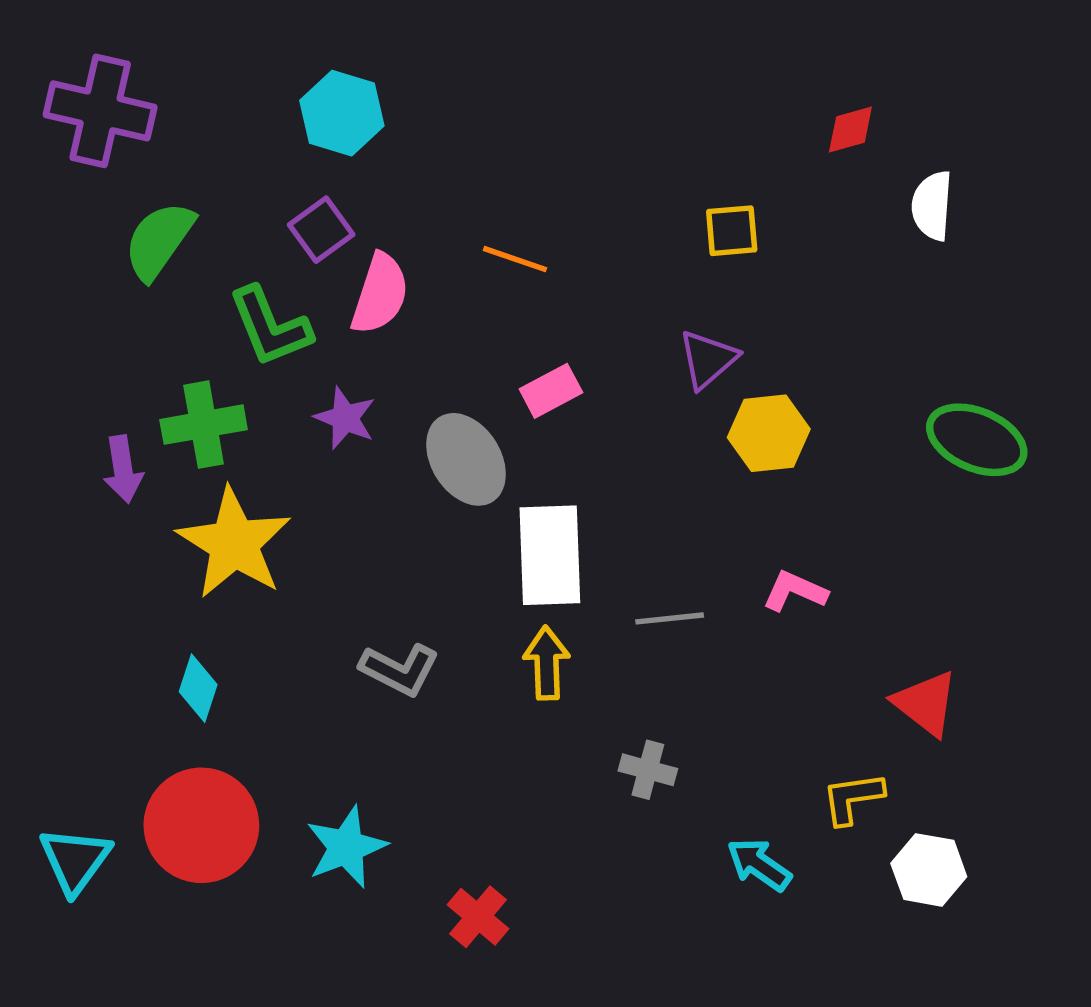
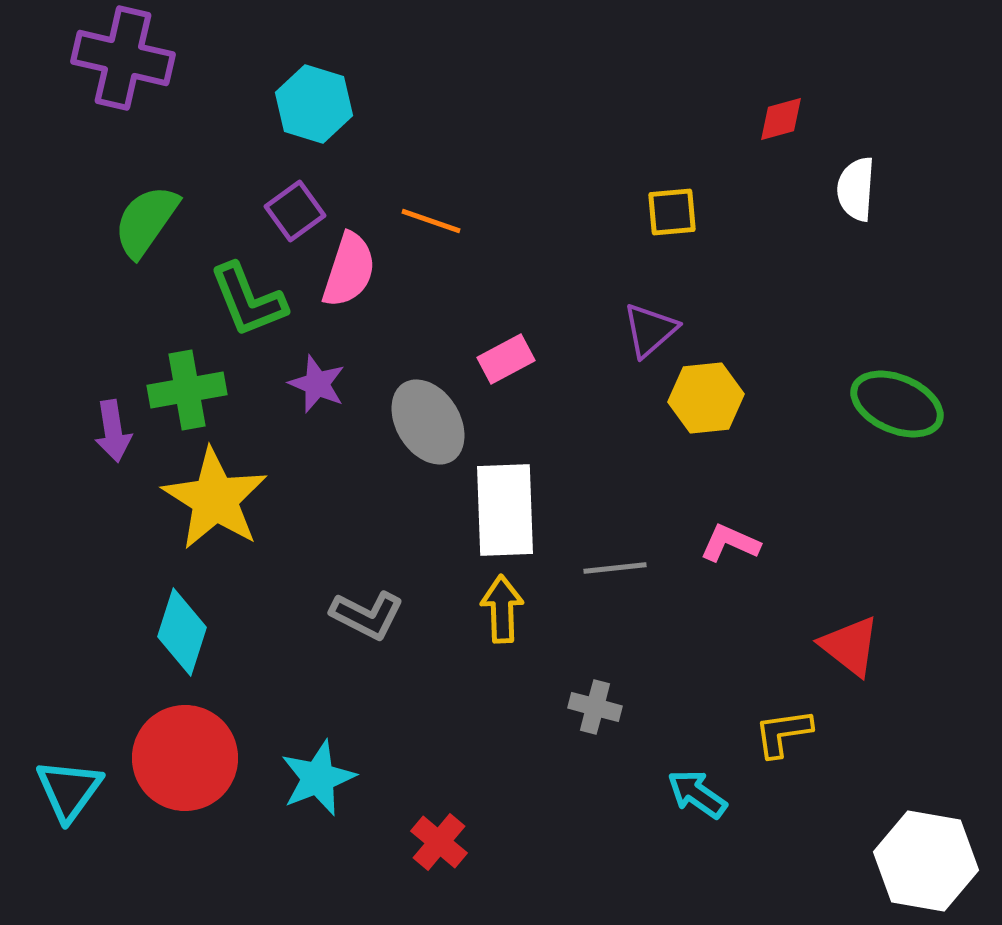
purple cross: (100, 111) -> (123, 58), moved
orange line: (515, 259) -> (431, 221), moved
cyan diamond: (198, 688) -> (182, 632), size x1.4
white hexagon: (929, 870) -> (926, 861), moved, size x1.5

